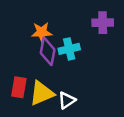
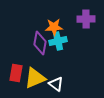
orange star: (42, 32) -> (54, 27), moved
white triangle: (67, 100) -> (56, 84), turned -49

